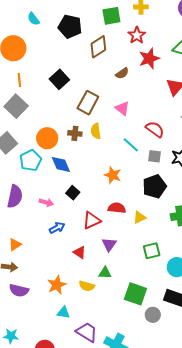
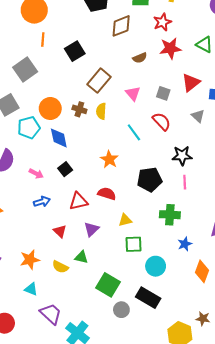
orange line: (19, 80) -> (43, 39), moved
gray square: (155, 156) -> (163, 93), moved
yellow triangle: (139, 217) -> (125, 220), moved

